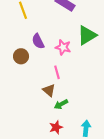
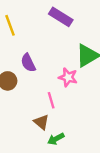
pink star: (63, 47) -> (68, 77), moved

